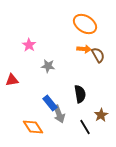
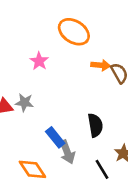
orange ellipse: (85, 24) -> (74, 32), moved
pink star: (29, 45) -> (39, 61), moved
gray star: (48, 66) -> (24, 103), moved

